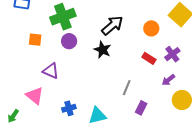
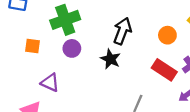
black arrow: (112, 25) -> (122, 31), turned -30
red rectangle: (149, 58) -> (164, 70), size x1.5

